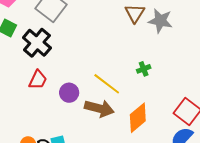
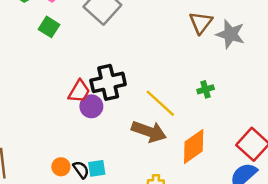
black cross: (37, 43) -> (108, 82), moved, turned 32
purple circle: (69, 93) -> (91, 106), moved

